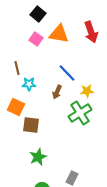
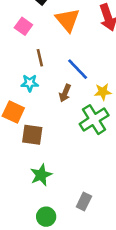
orange triangle: (59, 34) -> (68, 20), turned 40
pink square: (36, 39) -> (23, 26), moved
brown line: (17, 68) -> (40, 58), moved

